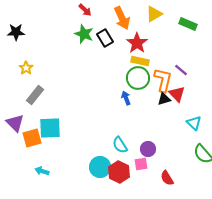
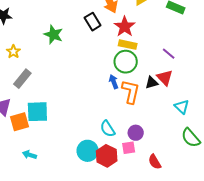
green star: (84, 34) -> (54, 35), moved
orange L-shape: (163, 80) -> (131, 92), moved

